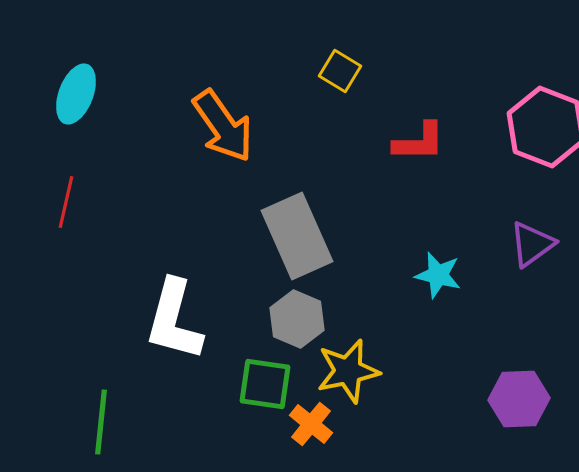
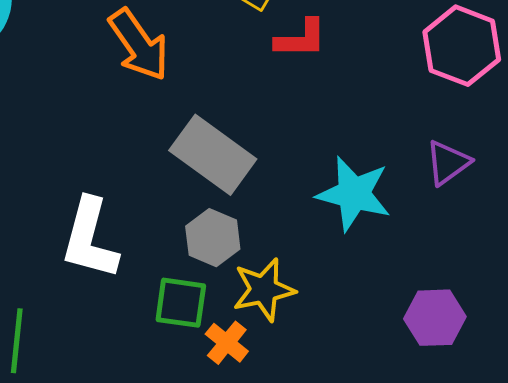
red L-shape: (419, 142) -> (301, 39), moved
gray rectangle: (297, 236) -> (213, 155), turned -30
cyan star: (438, 275) -> (354, 194), size x1.6

